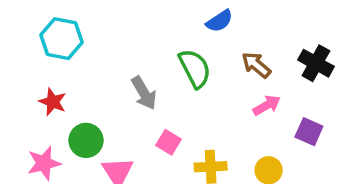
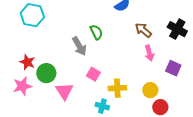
green semicircle: (195, 68) -> (96, 32), moved, size x0.7
red star: (53, 102) -> (27, 62), moved
pink arrow: (267, 105) -> (149, 53), turned 105

